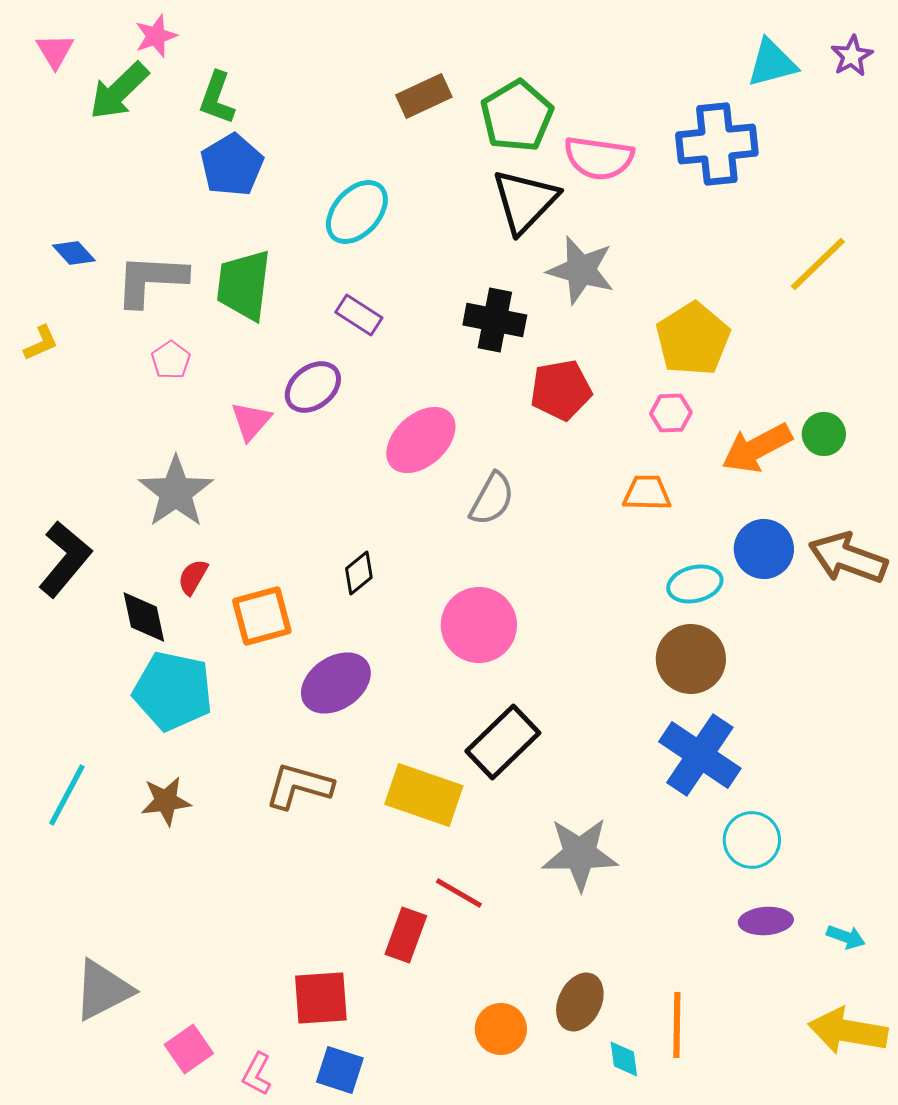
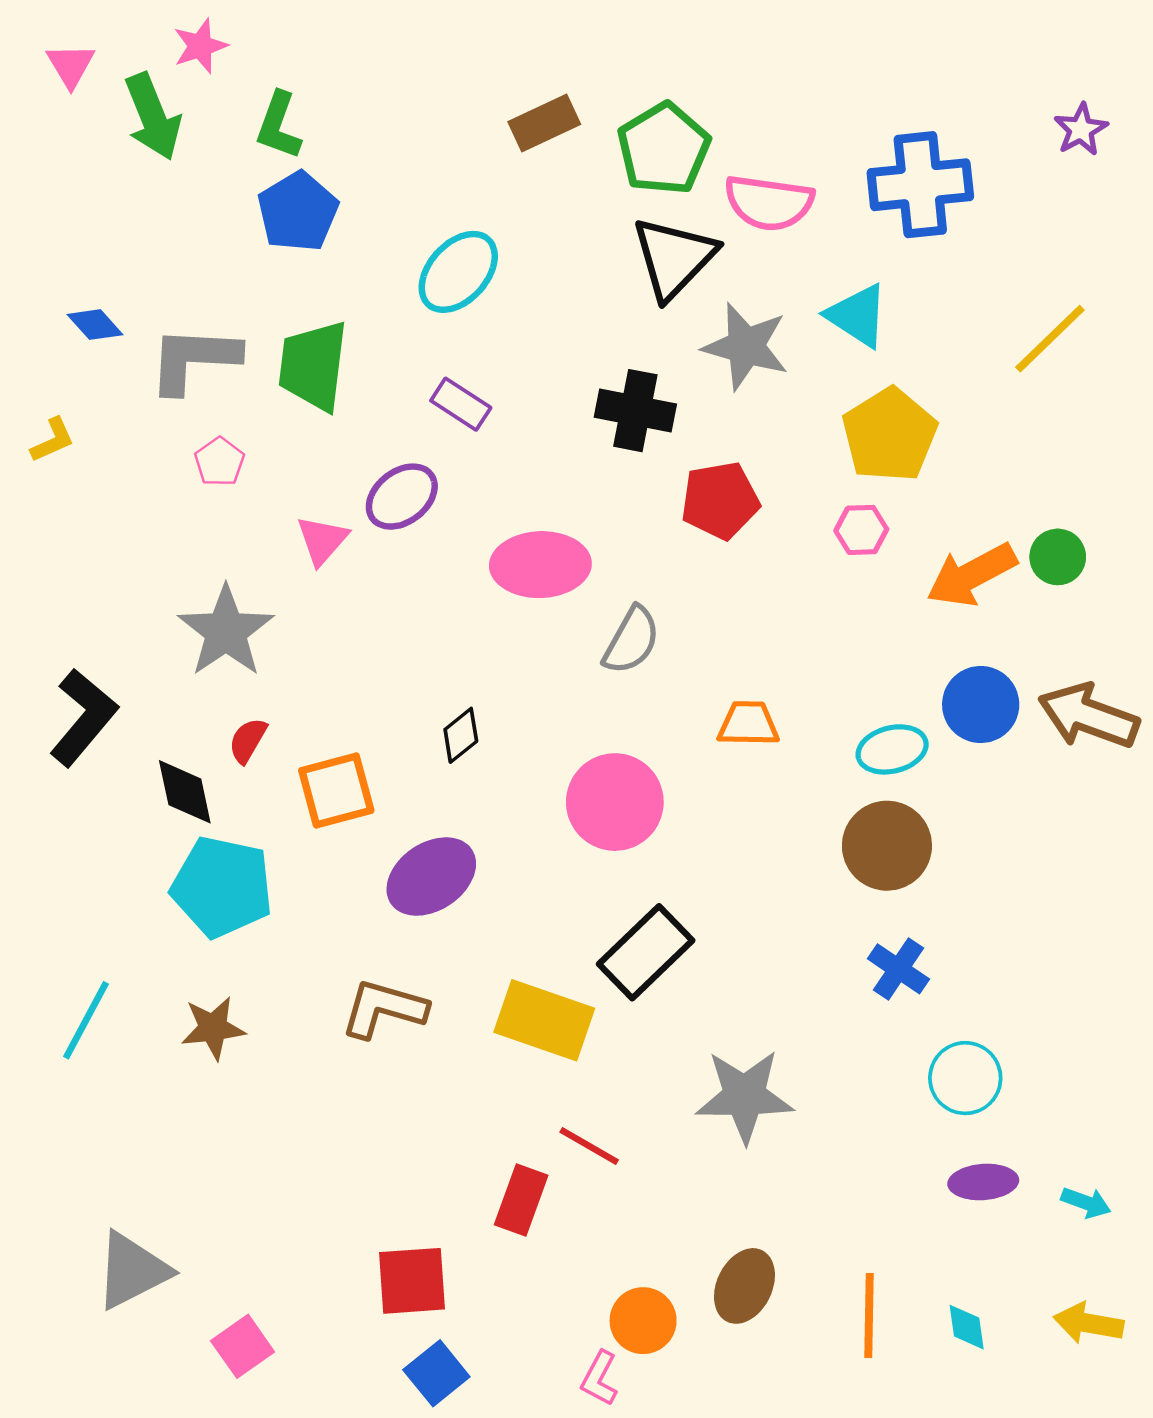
purple star: (852, 56) -> (1081, 129), moved
cyan triangle: (772, 63) -> (857, 316), moved, turned 48
green arrow: (119, 91) -> (153, 117), turned -68
pink ellipse: (421, 440) -> (540, 565), turned 40
orange trapezoid: (647, 493) -> (748, 724), moved
blue cross: (700, 755) -> (899, 969), size x0.6
yellow arrow: (848, 1031) -> (1088, 1323), size x0.7
cyan diamond: (624, 1059) -> (967, 1327), moved
blue square: (340, 1070) -> (436, 1373), turned 33
pink L-shape: (257, 1074) -> (599, 1378), moved

